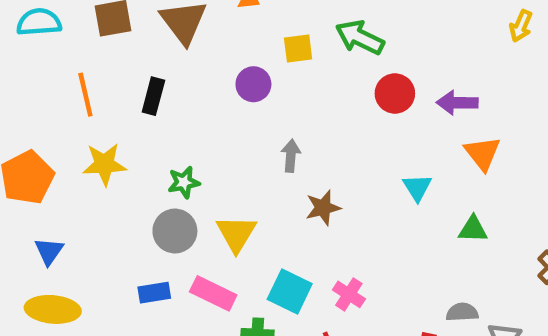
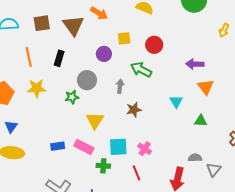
green arrow: (360, 37) -> (141, 70), moved
red circle: (395, 93) -> (154, 45), moved
gray circle: (175, 231) -> (87, 80), moved
cyan square: (290, 292) -> (118, 147), turned -30

